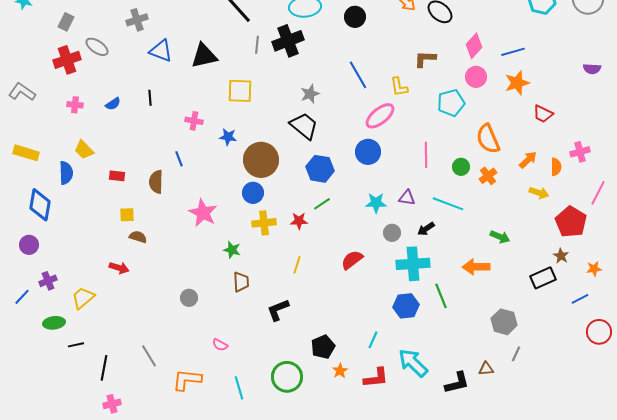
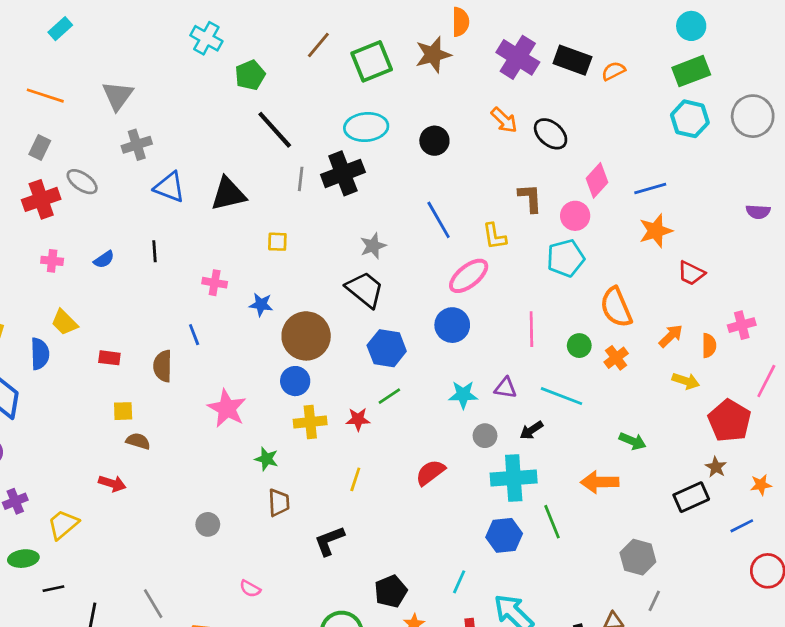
brown L-shape: (425, 59) -> (530, 198), turned 85
pink circle: (476, 77) -> (575, 216), moved
yellow square: (240, 91) -> (277, 242), size x0.6

